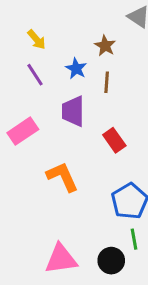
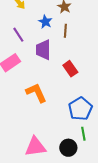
purple line: (35, 75) -> (18, 35), moved

